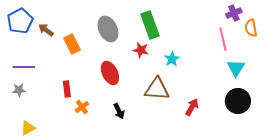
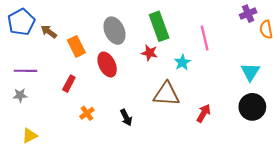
pink line: (223, 39) -> (205, 38), moved
red ellipse: (110, 73) -> (107, 64), moved
red rectangle: (67, 89) -> (69, 84), moved, turned 35

